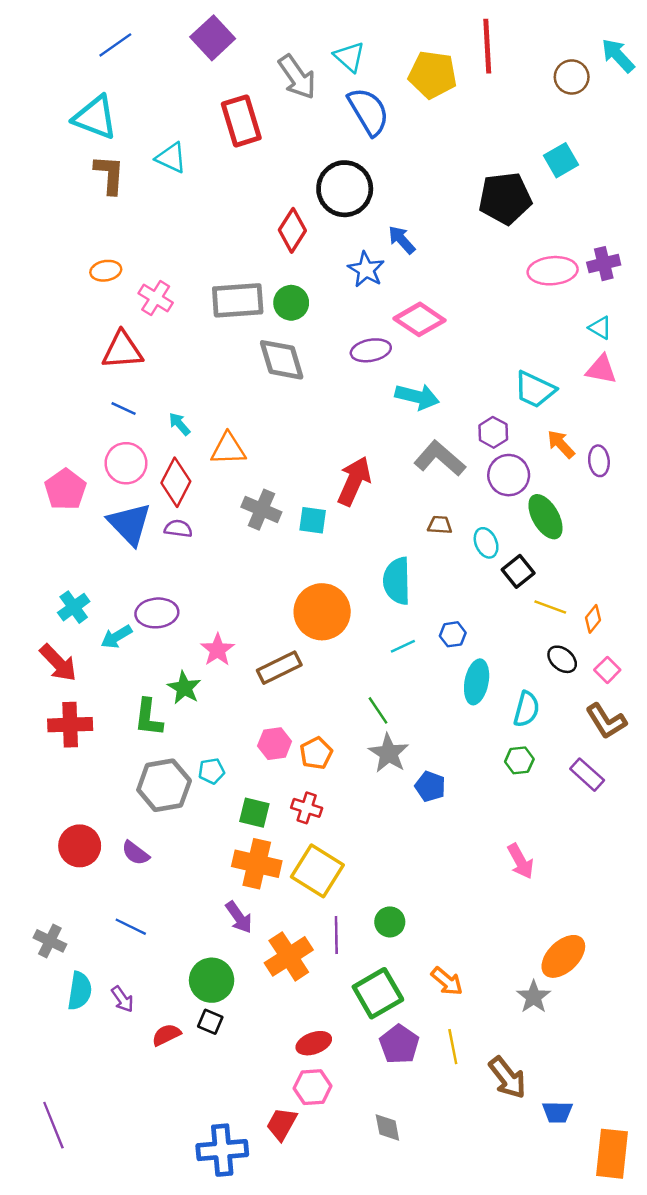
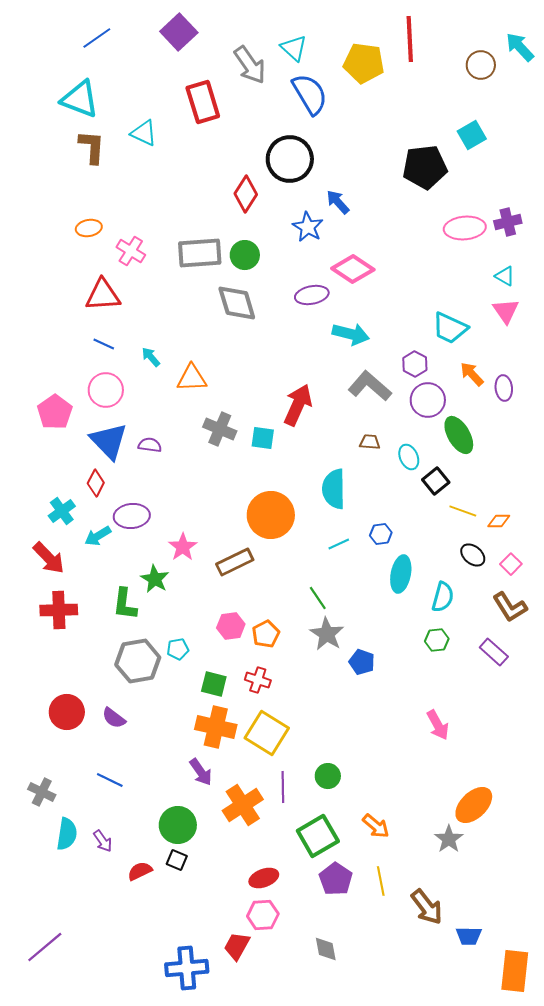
pink triangle: (601, 369) -> (506, 311), turned 44
red diamond: (176, 482) -> (96, 483), moved, size x0.7
orange diamond: (593, 619) -> (499, 521), turned 50
purple line: (53, 1125) -> (45, 947), turned 72

